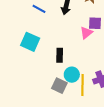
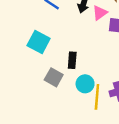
pink triangle: (86, 33) -> (100, 13), moved
gray square: (59, 86) -> (54, 77), moved

